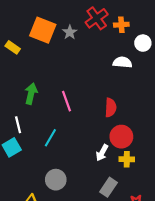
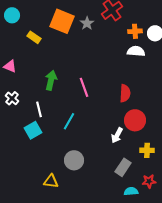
orange cross: (121, 25) -> (135, 31), moved
yellow cross: (127, 159) -> (147, 150), moved

